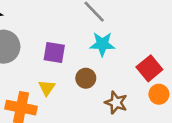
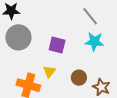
brown circle: (86, 78) -> (79, 78), moved

